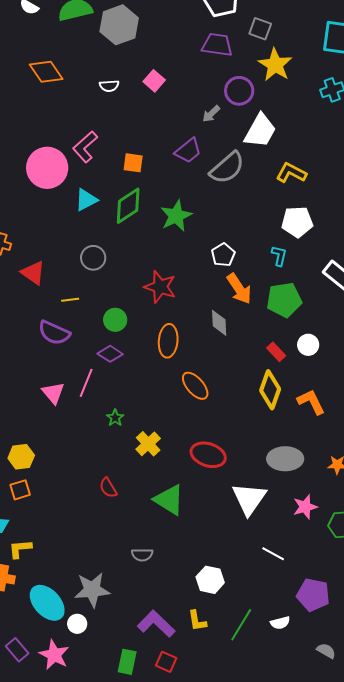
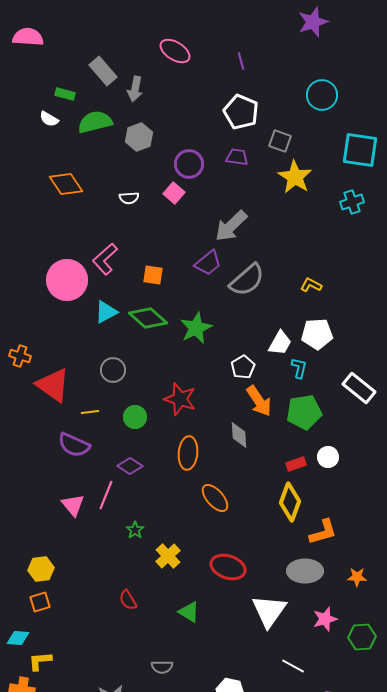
gray hexagon: (119, 25) -> (139, 137), size x0.7
purple trapezoid: (217, 45) -> (237, 157), size x0.7
purple circle: (239, 91) -> (189, 164), moved
gray arrow: (211, 114) -> (231, 226), size x1.8
white trapezoid: (260, 131) -> (280, 343), moved, size x0.7
yellow L-shape: (291, 173) -> (311, 285), size x0.7
green diamond: (128, 206) -> (148, 318), turned 75
red triangle: (33, 273) -> (53, 385), size x1.4
green circle: (115, 320) -> (135, 417), moved
red rectangle: (276, 352) -> (296, 464), turned -66
orange L-shape: (311, 402) -> (323, 532), moved, turned 100
green triangle: (169, 500) -> (189, 612), size x0.7

